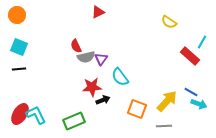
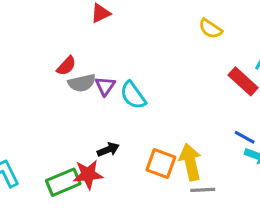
red semicircle: (76, 46) -> (66, 66), turned -112
cyan semicircle: (120, 77) -> (133, 95), moved
red star: (92, 87) -> (88, 174), moved
yellow arrow: (167, 101) -> (190, 162), moved, turned -55

